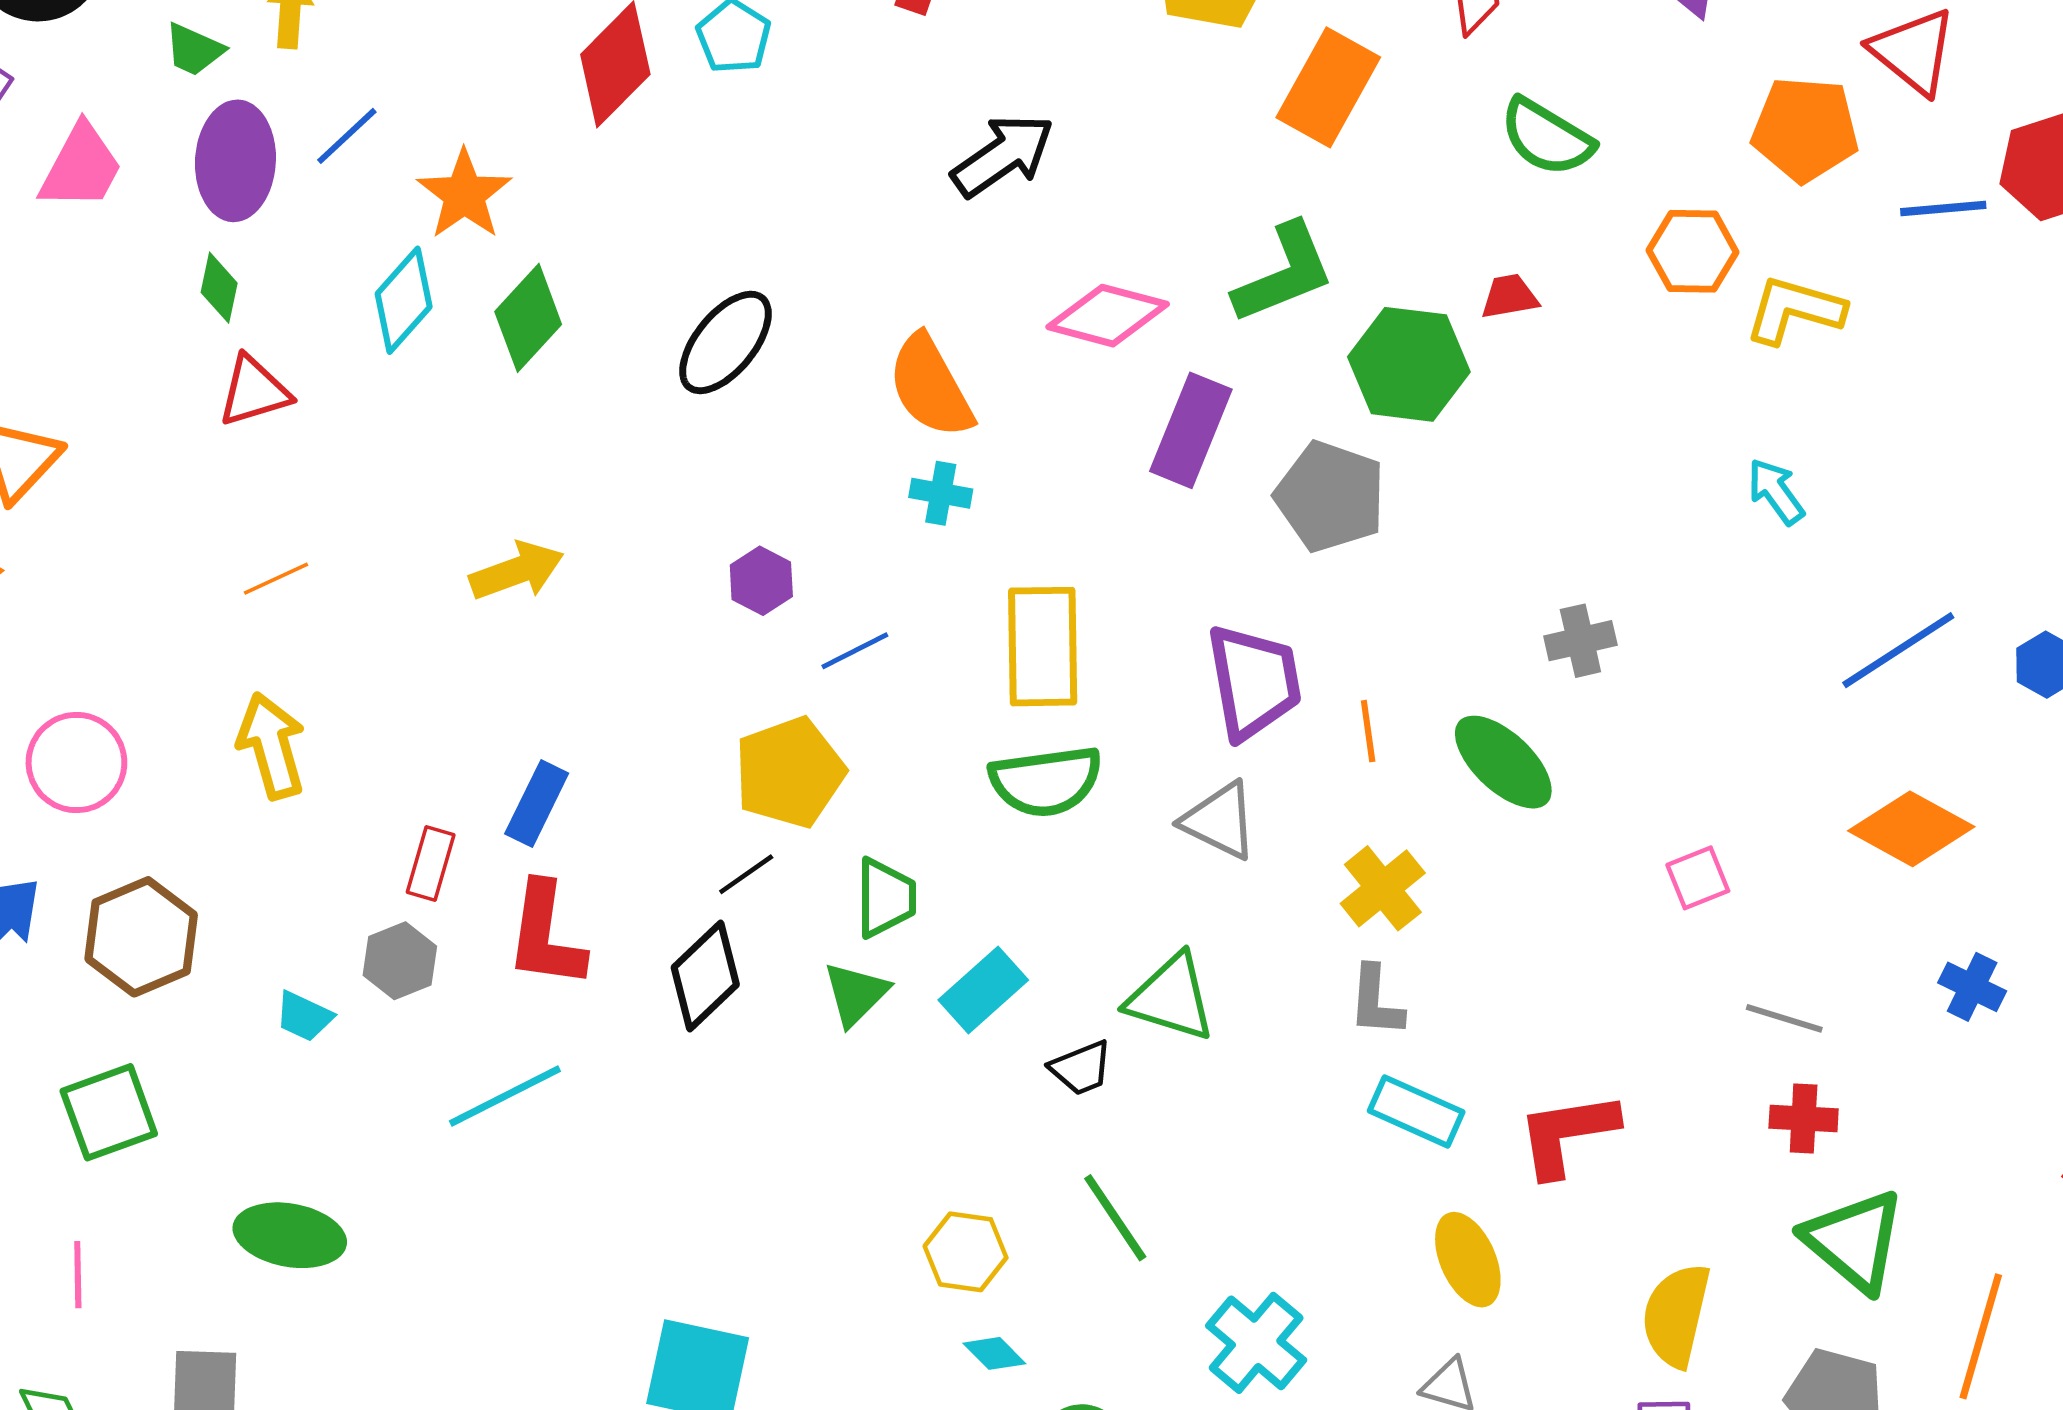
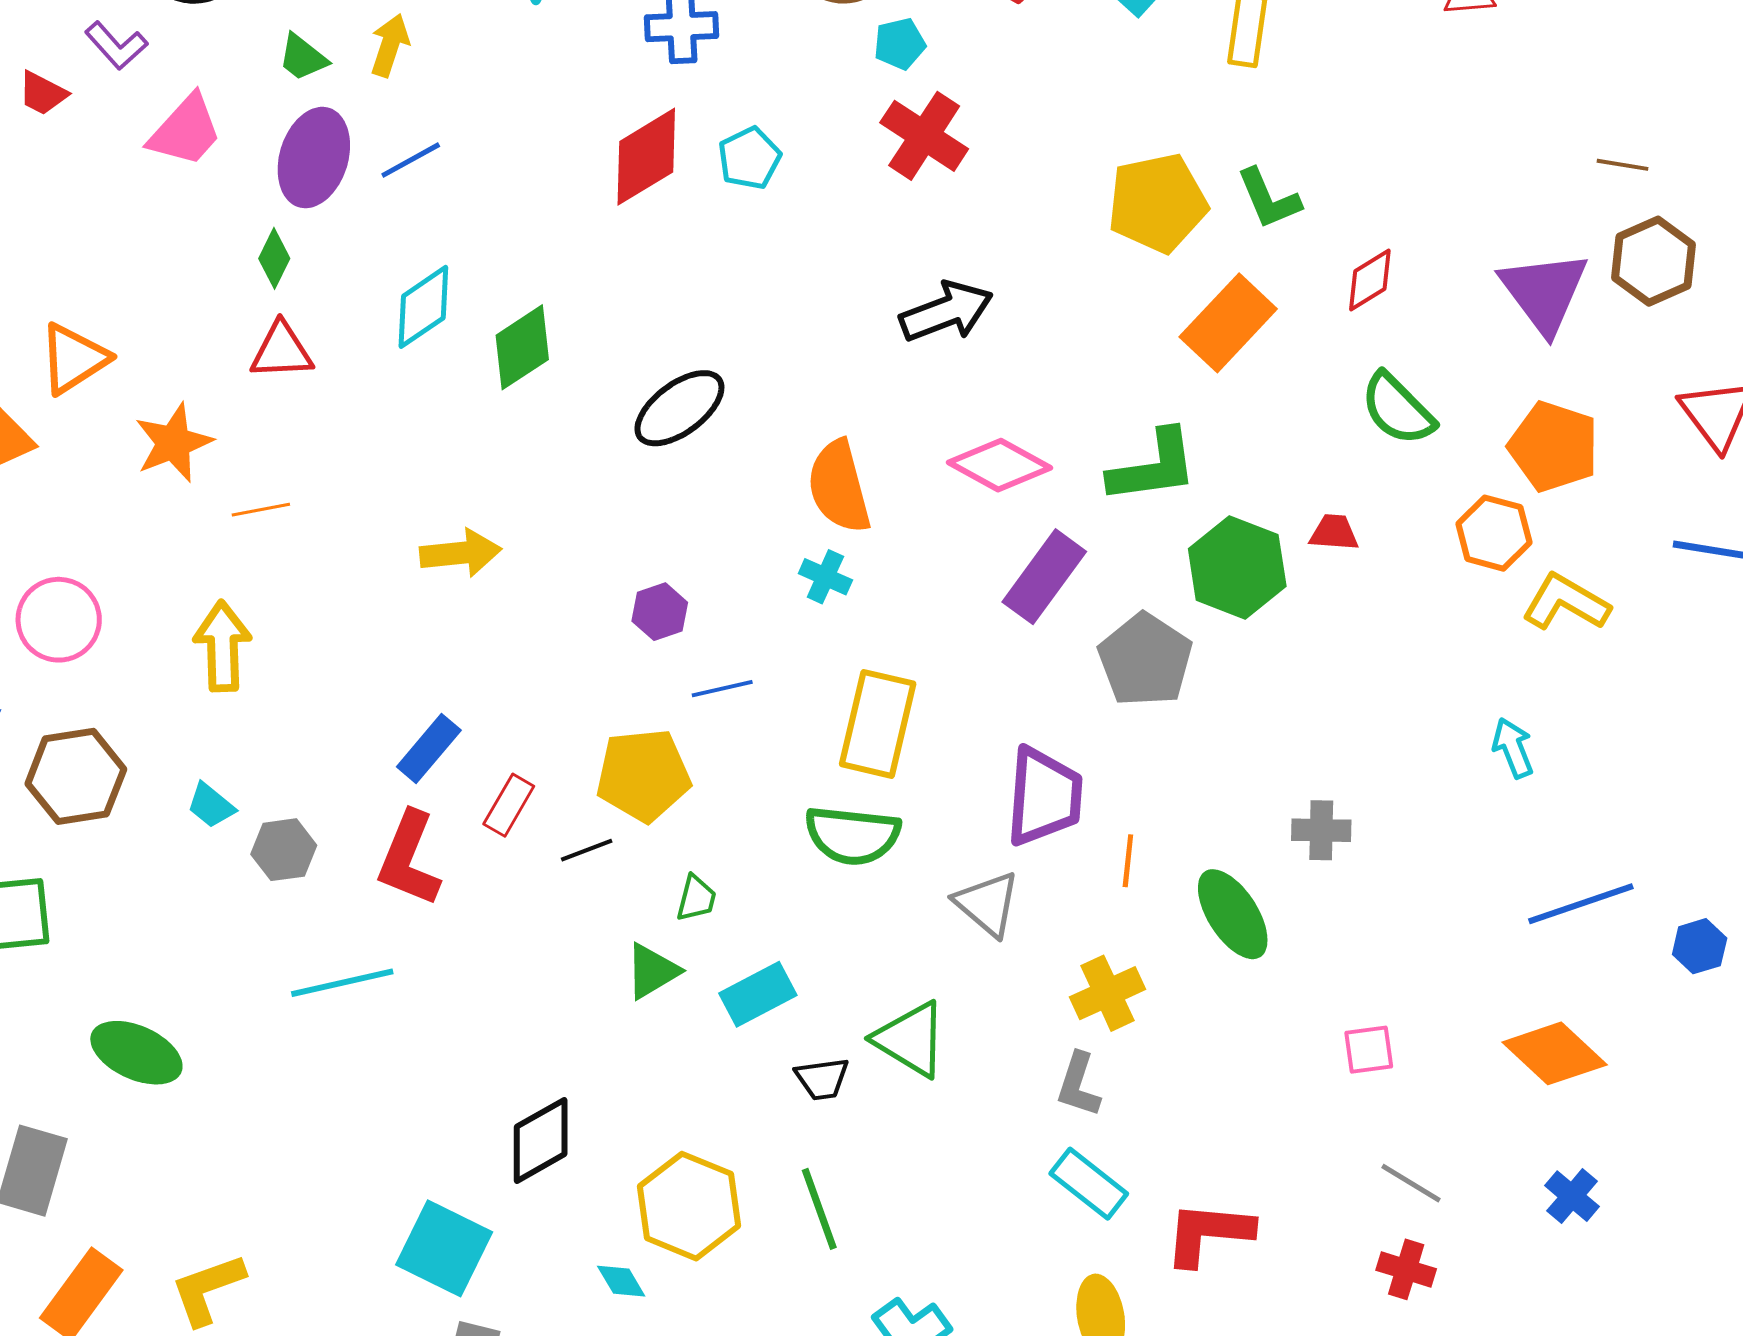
orange pentagon: (1805, 129) -> (1554, 446), moved
orange star: (464, 194) -> (173, 443), moved
red rectangle: (431, 863) -> (509, 805), moved
green trapezoid: (885, 898) -> (696, 898), size x0.7
black diamond: (705, 976) -> (541, 1140), moved
cyan trapezoid: (304, 1016) -> (211, 805), moved
yellow hexagon: (966, 1252) -> (689, 1206), size x1.5
cyan diamond: (994, 1353) -> (621, 1281), moved

